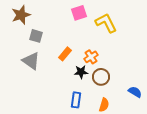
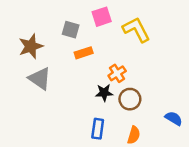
brown star: (21, 15) -> (31, 46), moved
gray square: (36, 36) -> (71, 30), moved
orange rectangle: (65, 54) -> (84, 53), moved, turned 32

